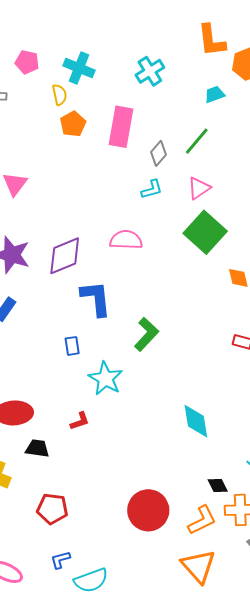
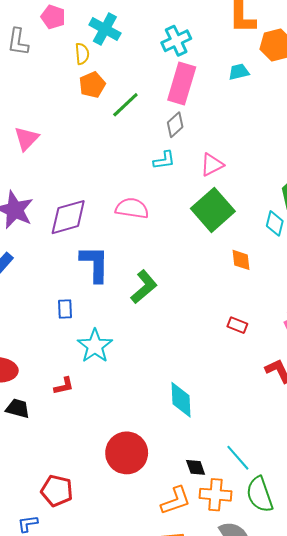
pink rectangle: (121, 127) -> (182, 84), moved
green line: (197, 141) -> (125, 105), moved
green L-shape: (146, 334) -> (144, 287), moved
red pentagon: (52, 509) -> (57, 491), moved
red circle: (148, 510) -> (127, 453), moved

